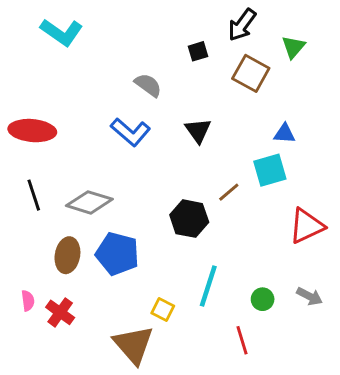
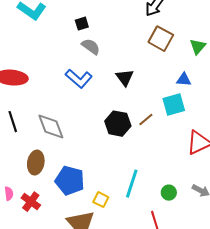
green triangle: (293, 47) -> (198, 47), moved
black square: (198, 51) -> (82, 24), moved
gray diamond: (89, 202) -> (51, 127), turned 52
black hexagon: (189, 219) -> (118, 124), moved
blue pentagon: (117, 254) -> (70, 181), moved

